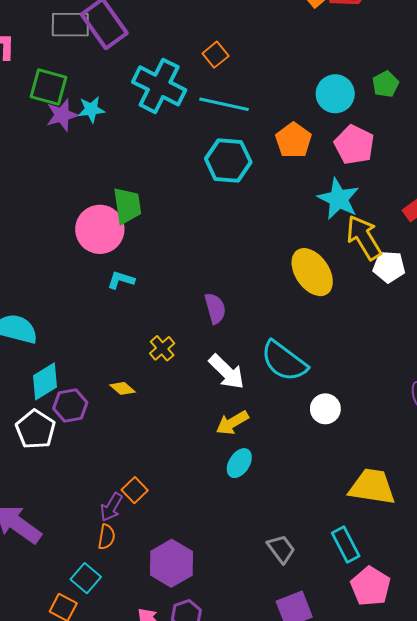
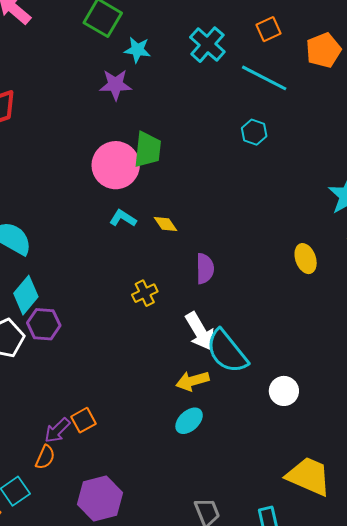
cyan cross: (159, 86) -> (207, 45), size x0.7
purple star: (62, 115) -> (115, 85), moved
orange pentagon: (294, 140) -> (324, 50), moved
cyan hexagon: (228, 160) -> (254, 132), size x0.6
yellow ellipse: (312, 272) -> (306, 259), size x0.6
cyan semicircle: (284, 361) -> (227, 351), moved
cyan diamond: (45, 381) -> (26, 295), turned -33
yellow diamond: (123, 388) -> (166, 224), moved

